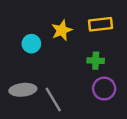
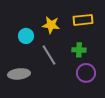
yellow star: (62, 30) -> (51, 25), turned 30
gray line: (53, 99) -> (49, 55), moved

